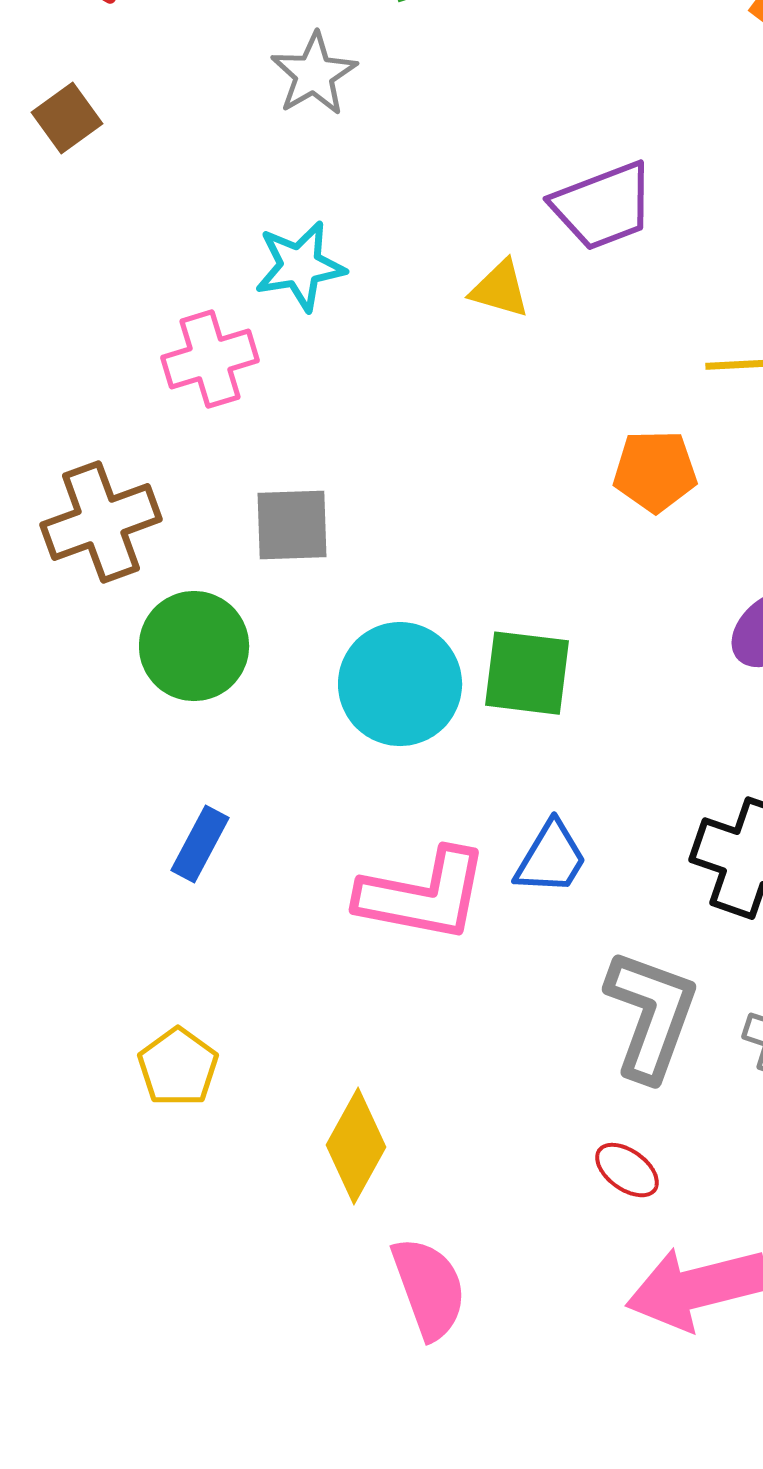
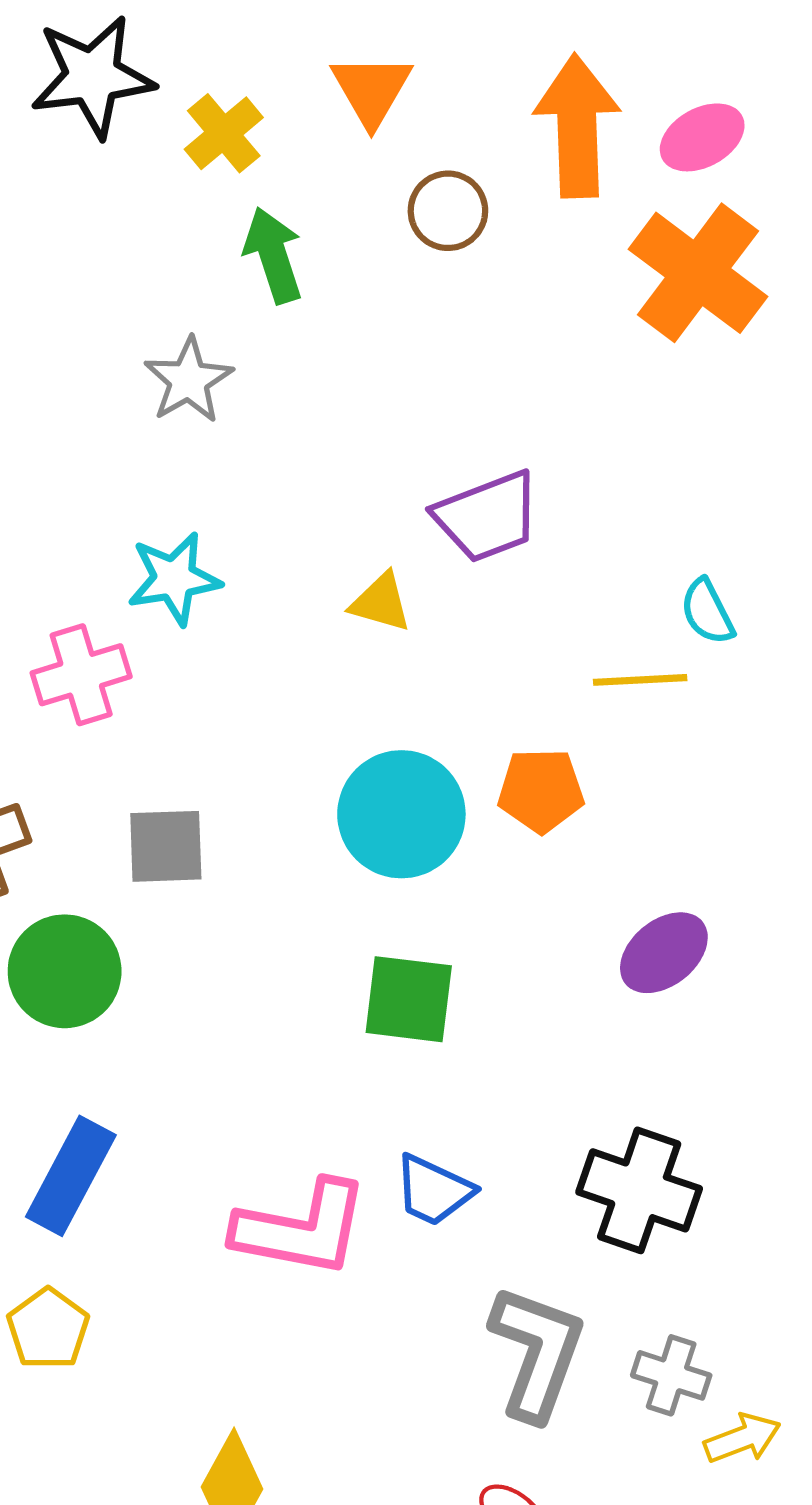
cyan circle: (400, 684) -> (401, 814), moved
blue rectangle: (200, 844) -> (71, 1176), size x1.5
blue trapezoid: (551, 858) -> (433, 1190), turned 84
yellow pentagon: (178, 1067) -> (48, 1329), moved

